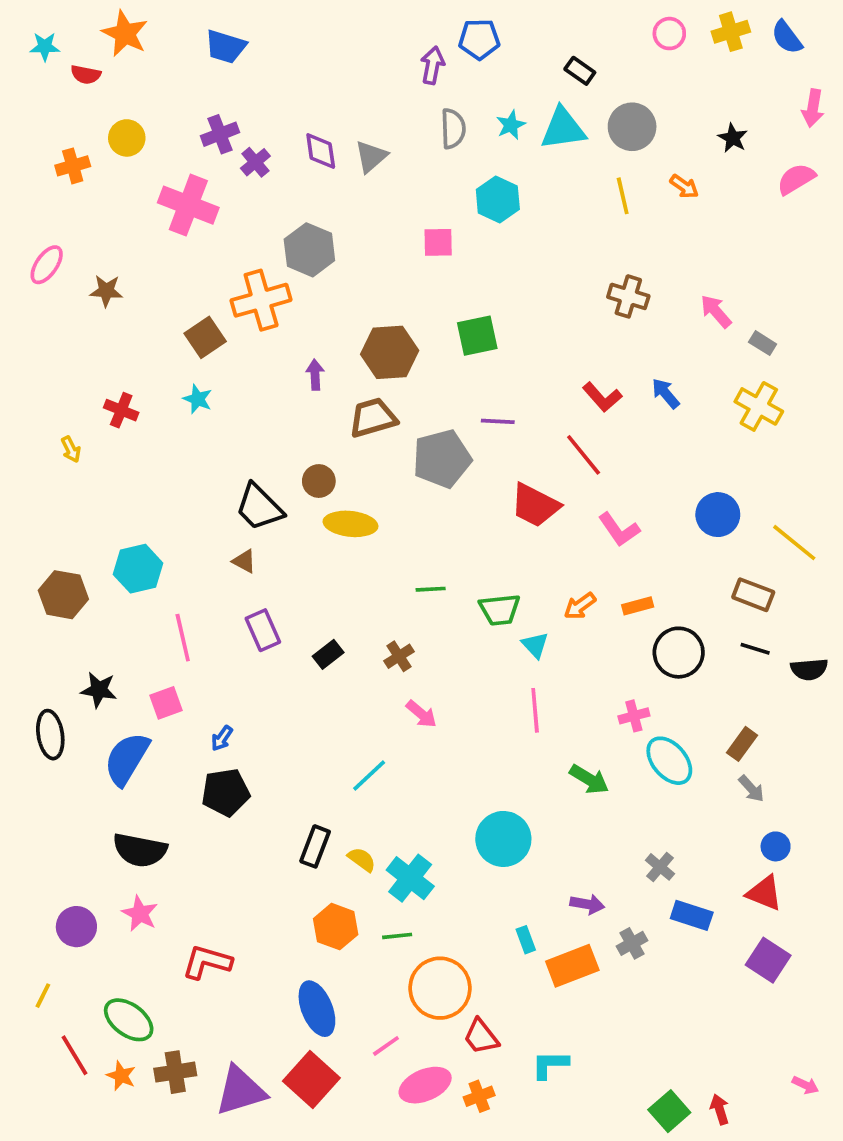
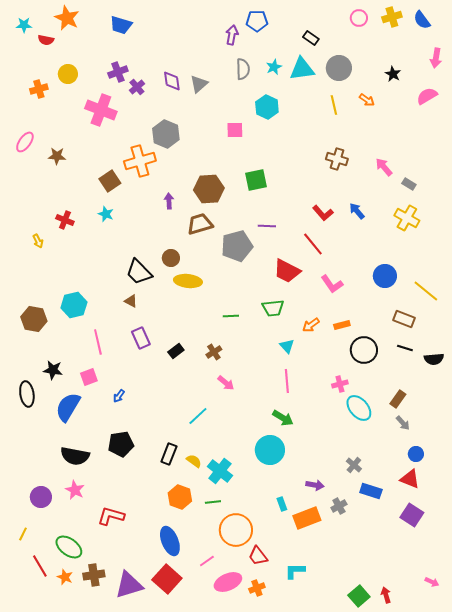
green trapezoid: (500, 610) -> (273, 308), moved
green arrow: (589, 779) -> (283, 418), moved
black pentagon: (226, 792) -> (121, 444), moved

